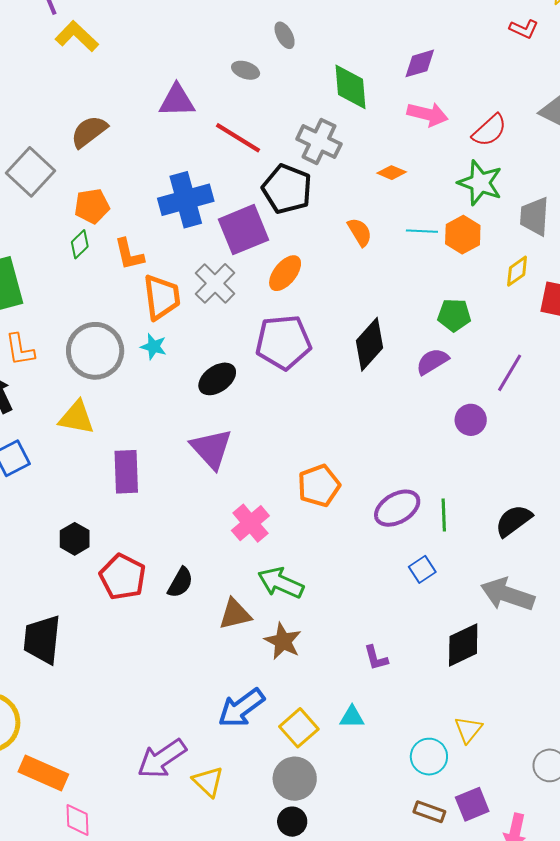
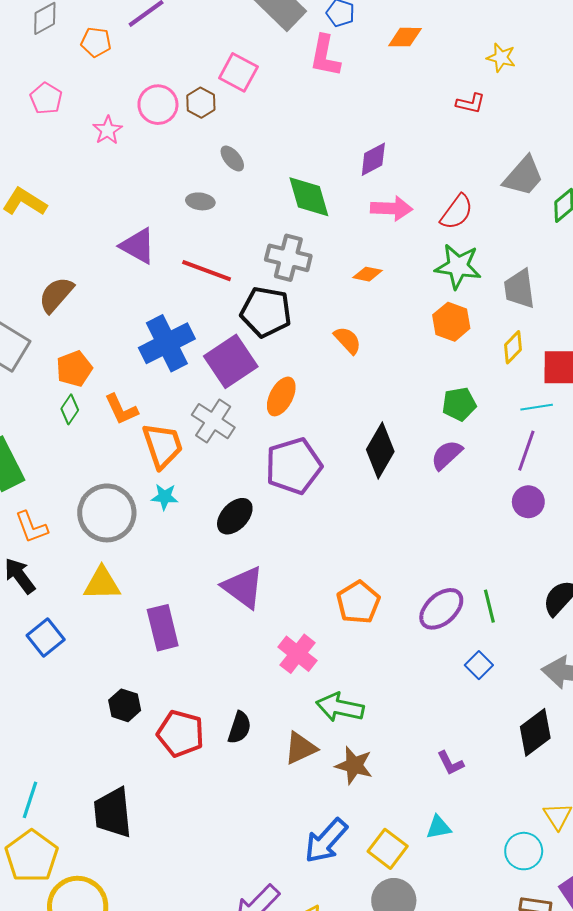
purple triangle: (177, 101) -> (138, 246), turned 42
cyan line: (422, 231) -> (537, 407), moved
purple circle: (471, 420) -> (528, 502), moved

